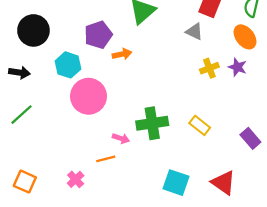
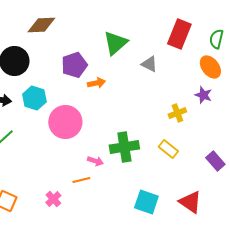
gray triangle: (194, 31) -> (149, 64), moved
cyan hexagon: (68, 65) -> (34, 98), moved
yellow cross: (209, 68) -> (177, 113), moved

